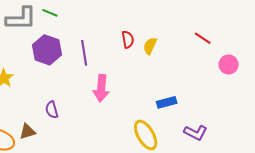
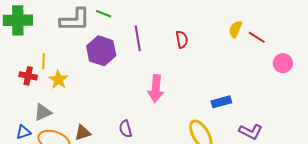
yellow semicircle: (150, 46) -> (235, 29), moved
purple line: (84, 53) -> (138, 38), moved
purple semicircle: (52, 110) -> (125, 129), moved

